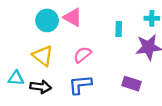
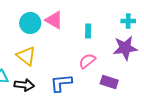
cyan rectangle: (119, 29) -> (88, 31), moved
pink semicircle: (82, 55) -> (87, 61), moved

